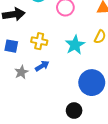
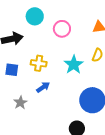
gray star: (21, 72) -> (20, 103), moved

